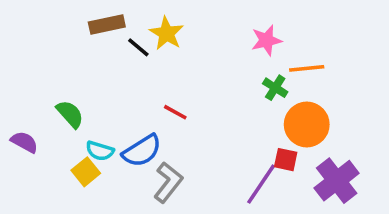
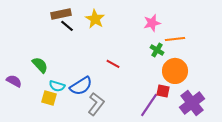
black line: (138, 47) -> (67, 26), moved
red line: (175, 112) -> (113, 64), moved
yellow square: (86, 172) -> (49, 98), turned -35

